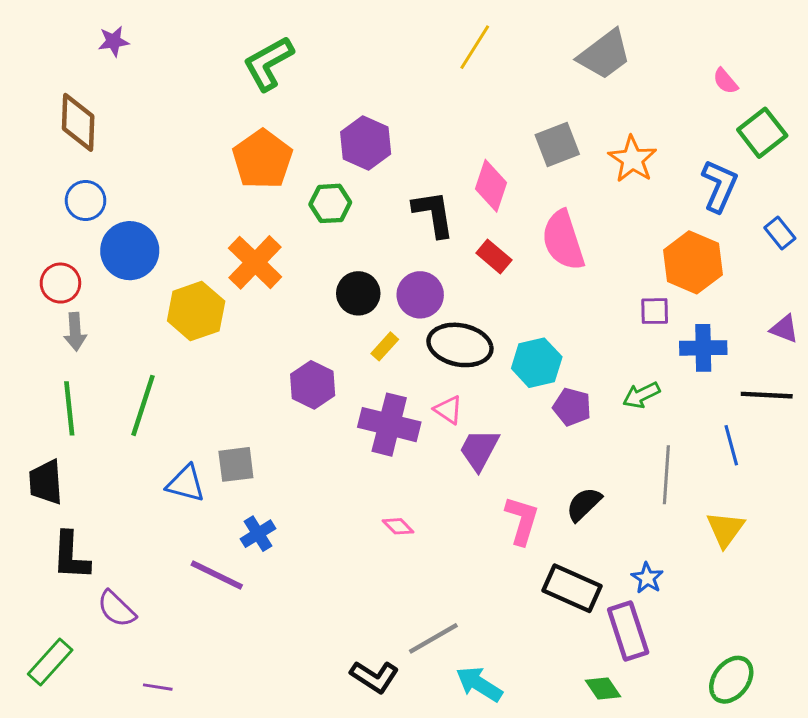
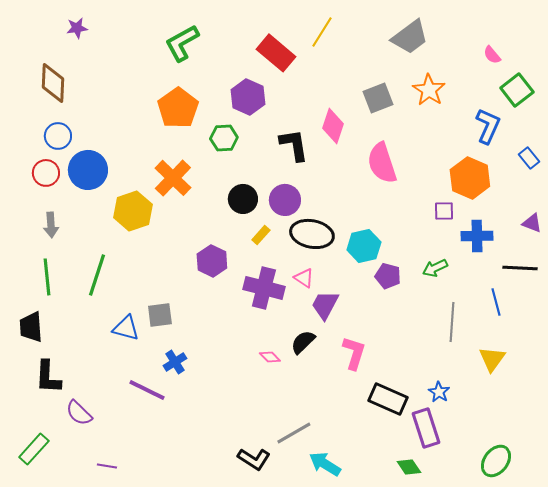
orange star: (632, 159) -> (429, 90), moved
red rectangle: (494, 257) -> (276, 53), moved, size x1.6
red circle: (60, 283) -> (46, 173), moved
black semicircle: (584, 504) -> (303, 342), moved

